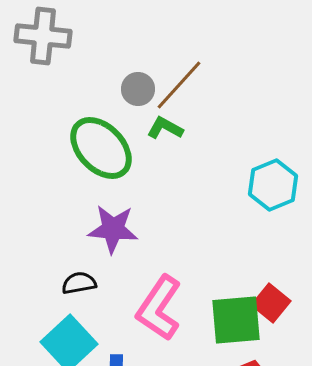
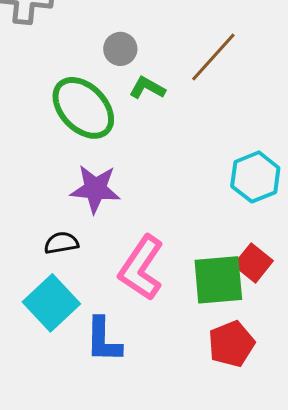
brown line: (179, 85) -> (213, 57), moved
cyan hexagon: (273, 185) -> (255, 177), moved

